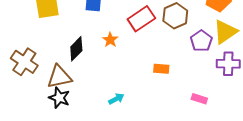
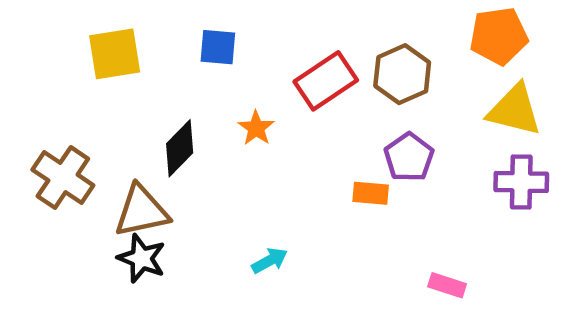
yellow triangle: (225, 32) -> (514, 110), turned 48
purple pentagon: (201, 41) -> (409, 157), moved
pink rectangle: (199, 99) -> (447, 285), moved

